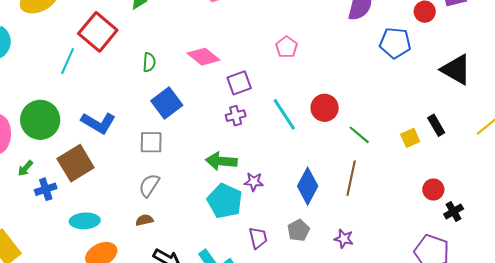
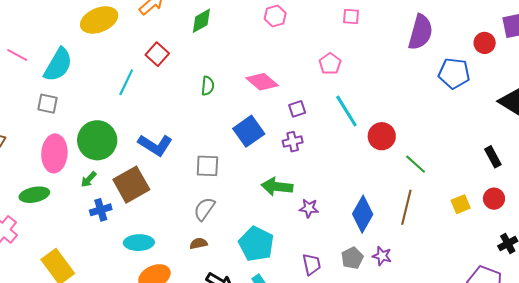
red square: (98, 32) -> (157, 54), size x0.6
pink pentagon: (287, 47) -> (330, 64), moved
purple square: (239, 83) -> (297, 109), size x0.7
blue square: (167, 103) -> (249, 131), moved
cyan line: (284, 114) -> (346, 111), moved
yellow square: (410, 138) -> (461, 204), moved
green arrow: (25, 168) -> (89, 179), moved
red circle: (433, 190) -> (494, 199), moved
cyan pentagon: (225, 201) -> (256, 244), moved
purple star: (344, 239) -> (382, 256), moved

